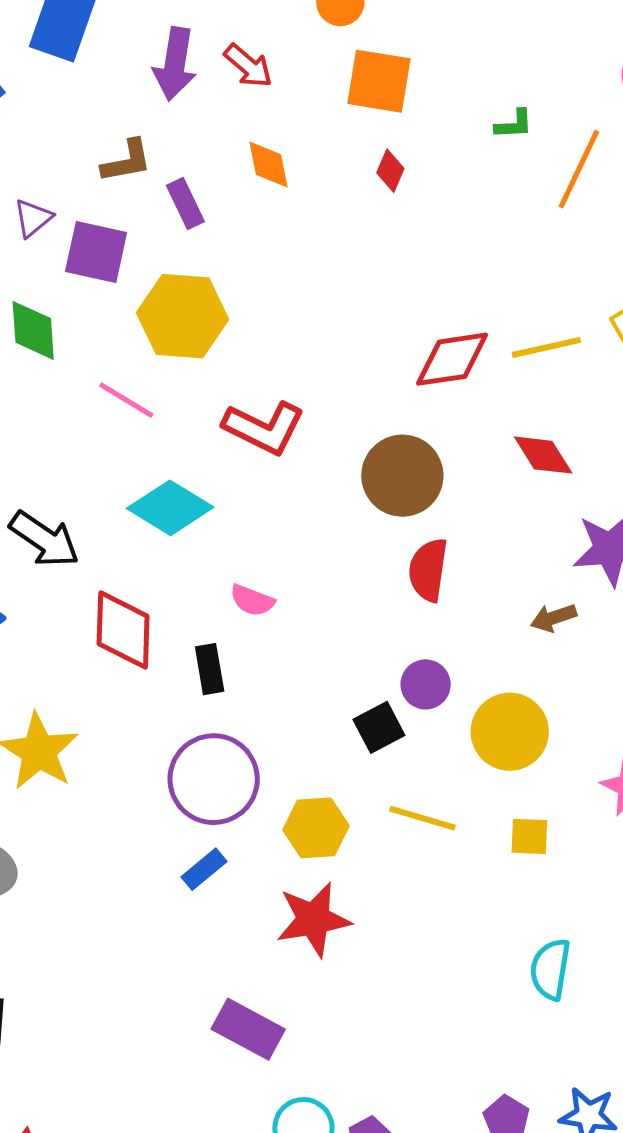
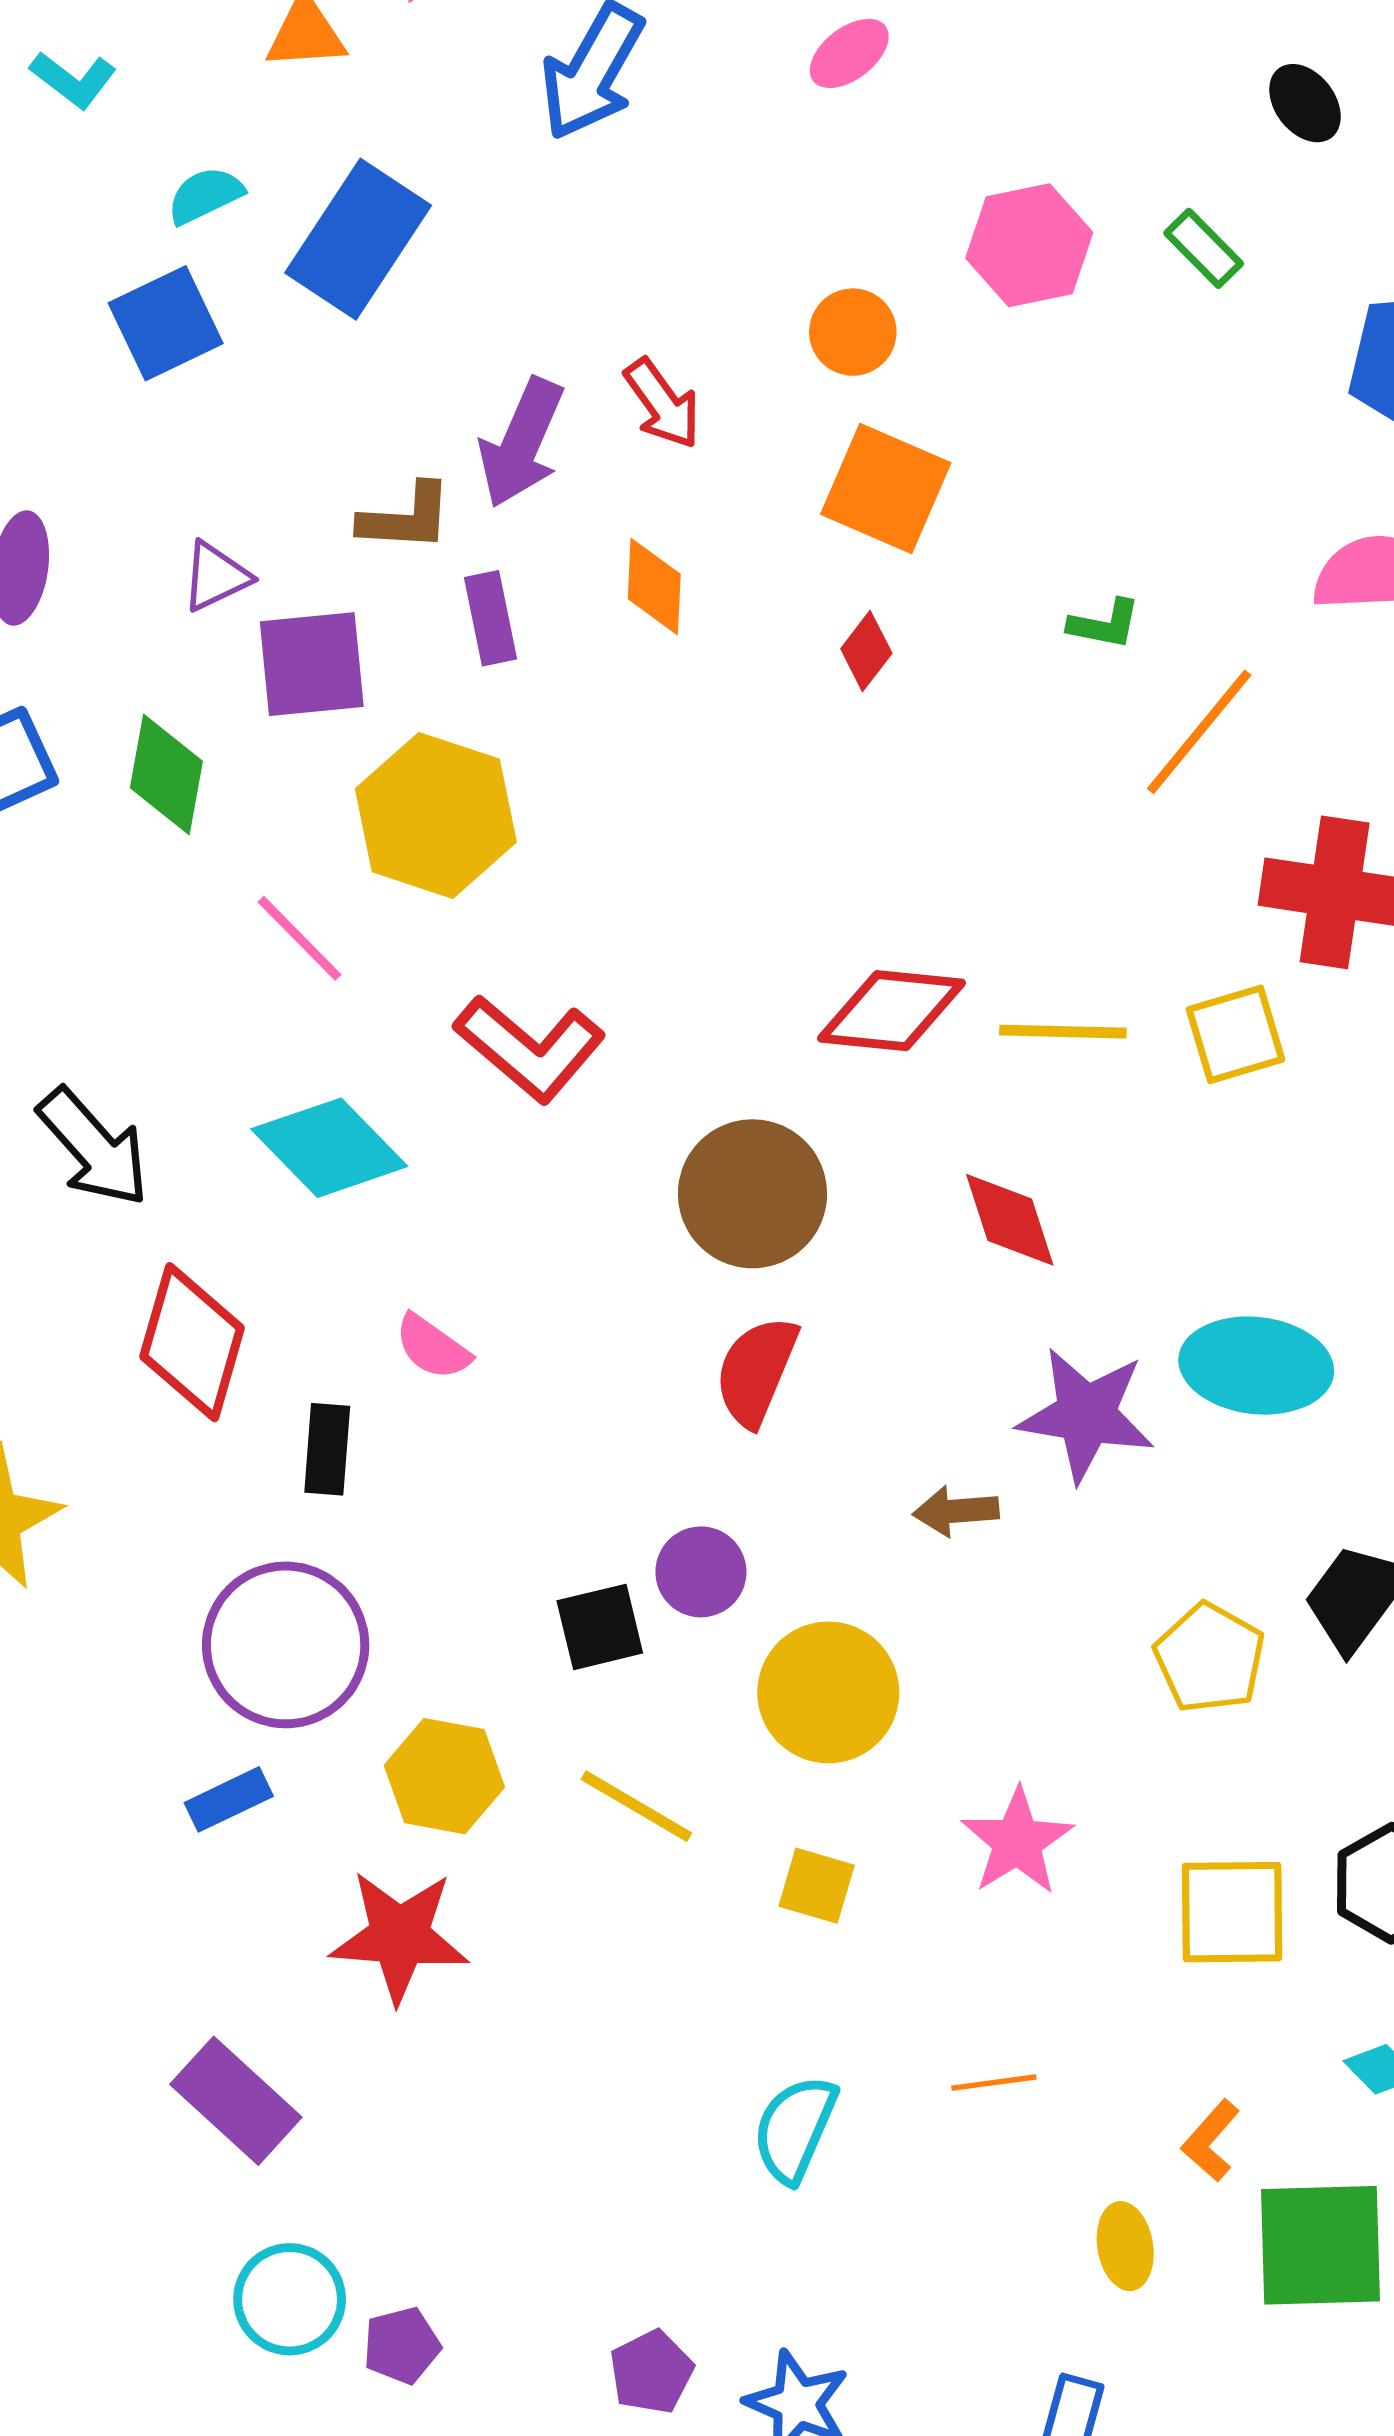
purple arrow: (175, 64) -> (521, 443), moved
purple square: (96, 252) -> (312, 664), turned -32

